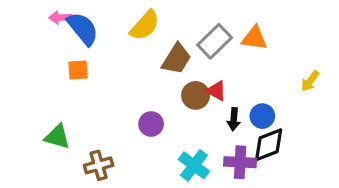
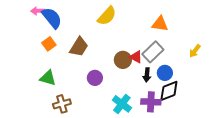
yellow semicircle: (145, 25) -> (107, 16), moved
gray rectangle: (215, 41) -> (153, 52), moved
brown trapezoid: (176, 59) -> (79, 47), moved
orange square: (78, 70) -> (49, 44), turned -32
green triangle: (57, 137) -> (48, 78), moved

